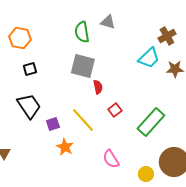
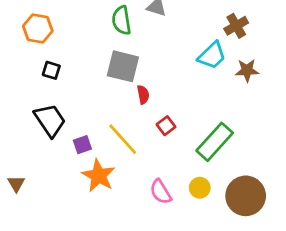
black square: (30, 69) -> (51, 70), turned 32
orange star: (65, 147) -> (99, 176), size x1.4
yellow circle: (146, 174) -> (200, 188), moved

